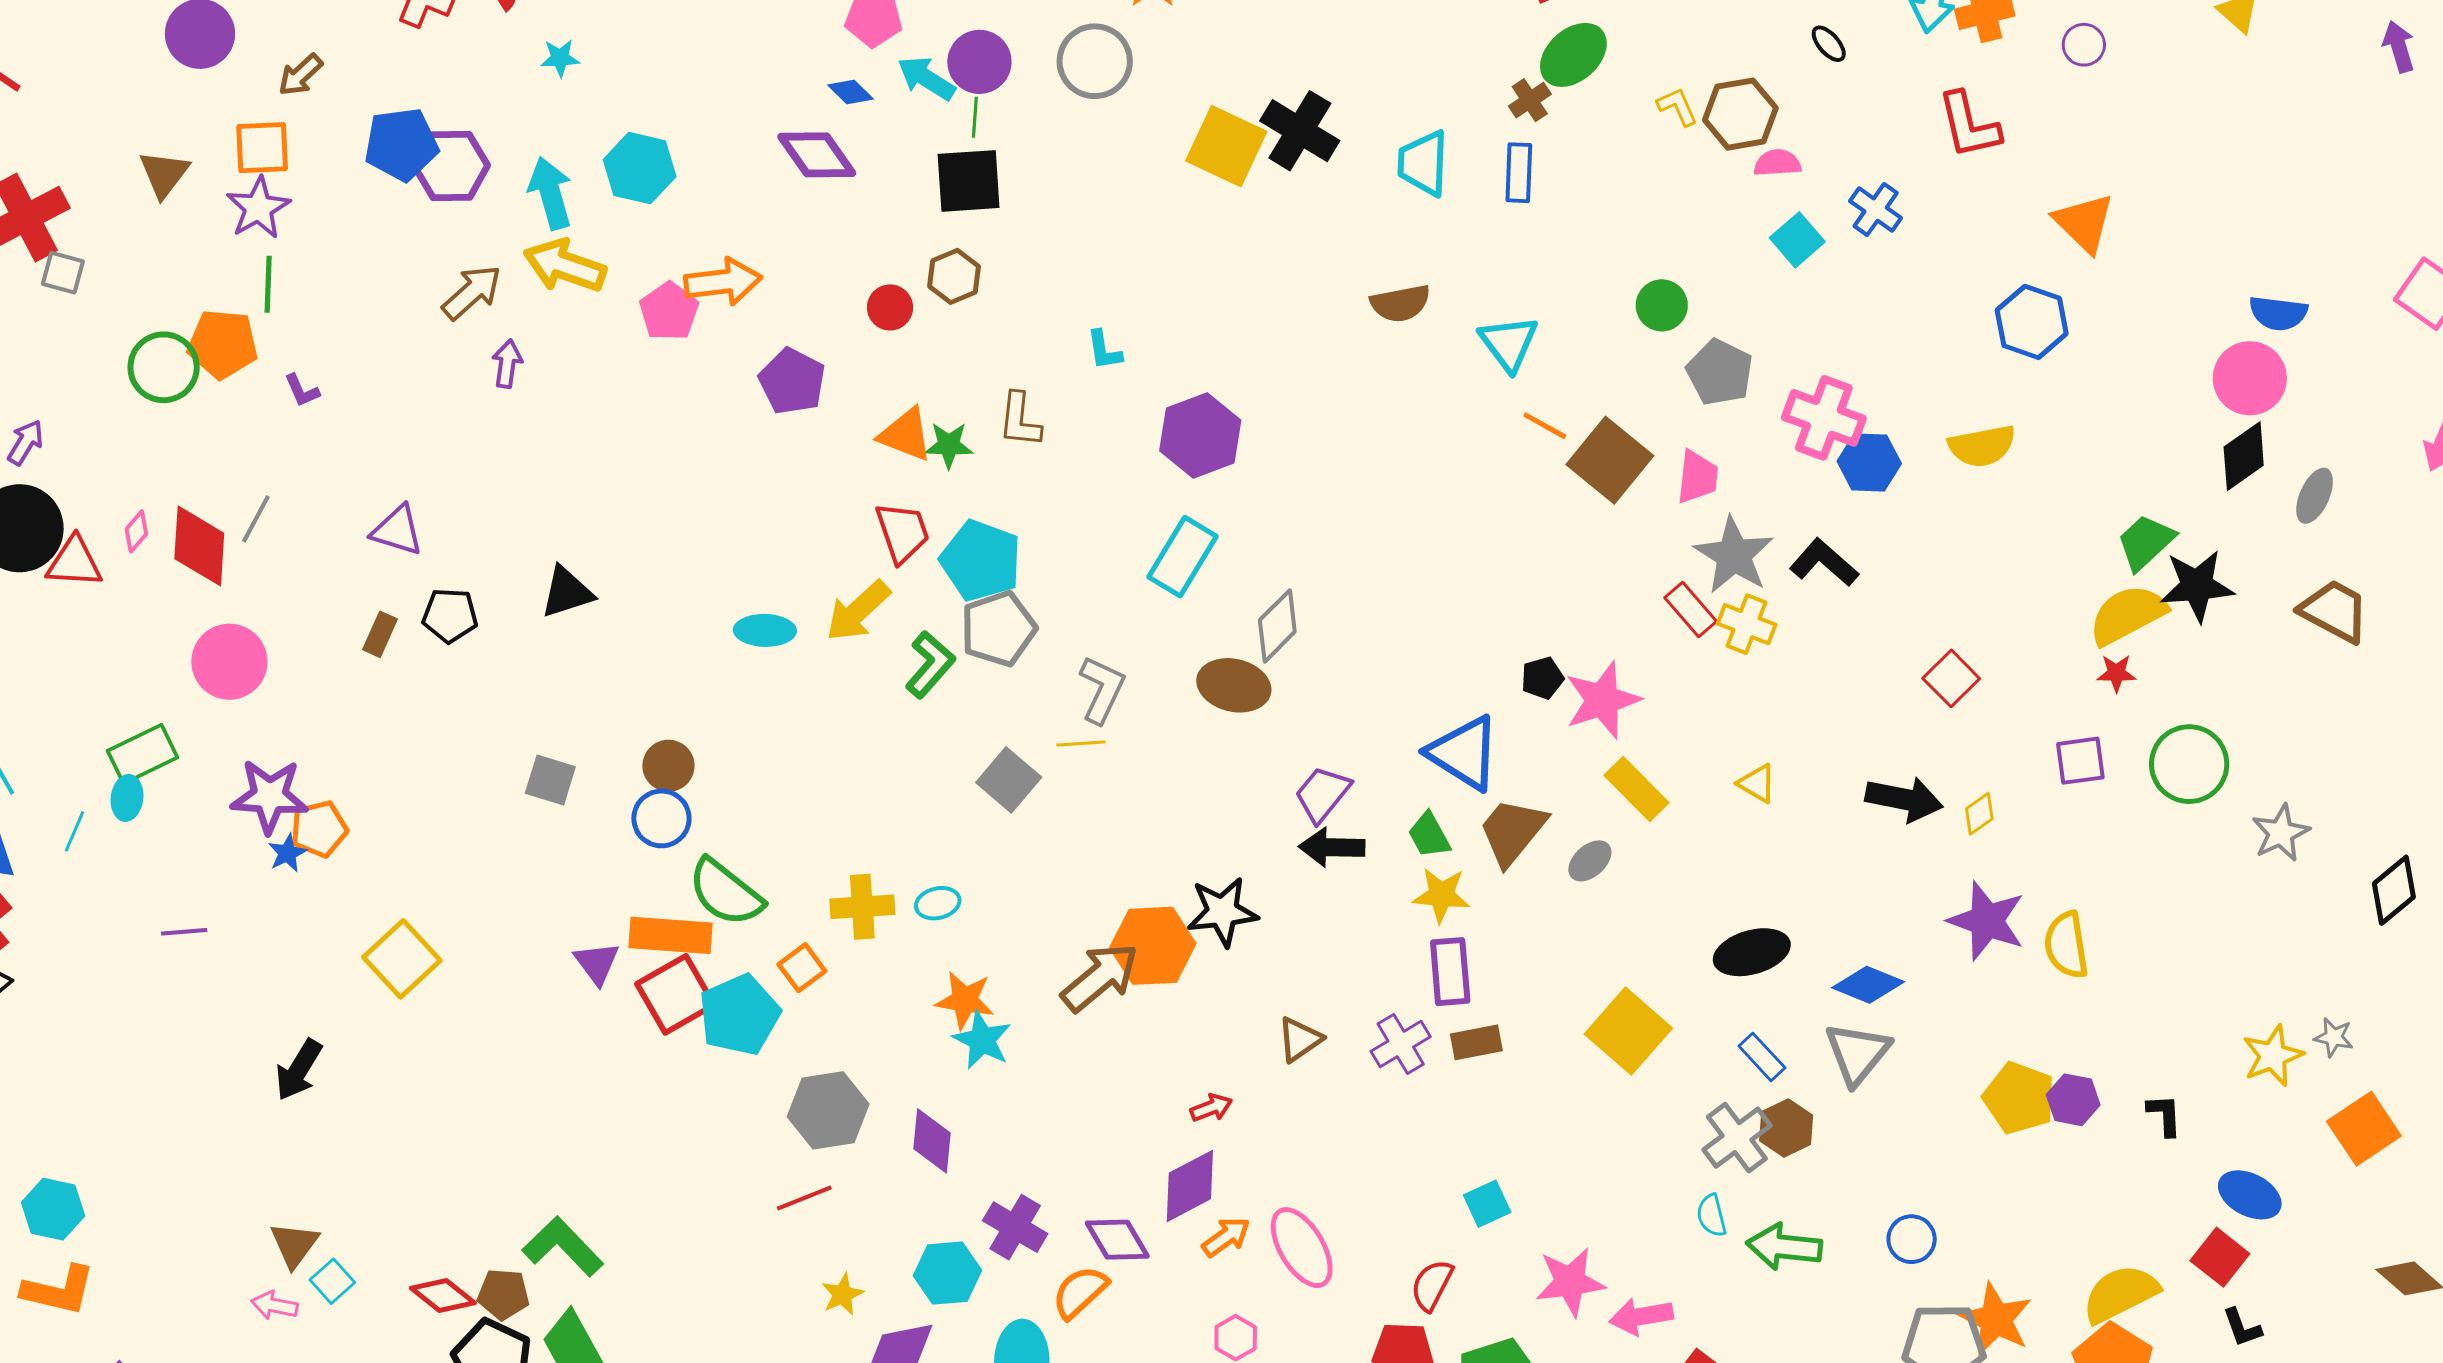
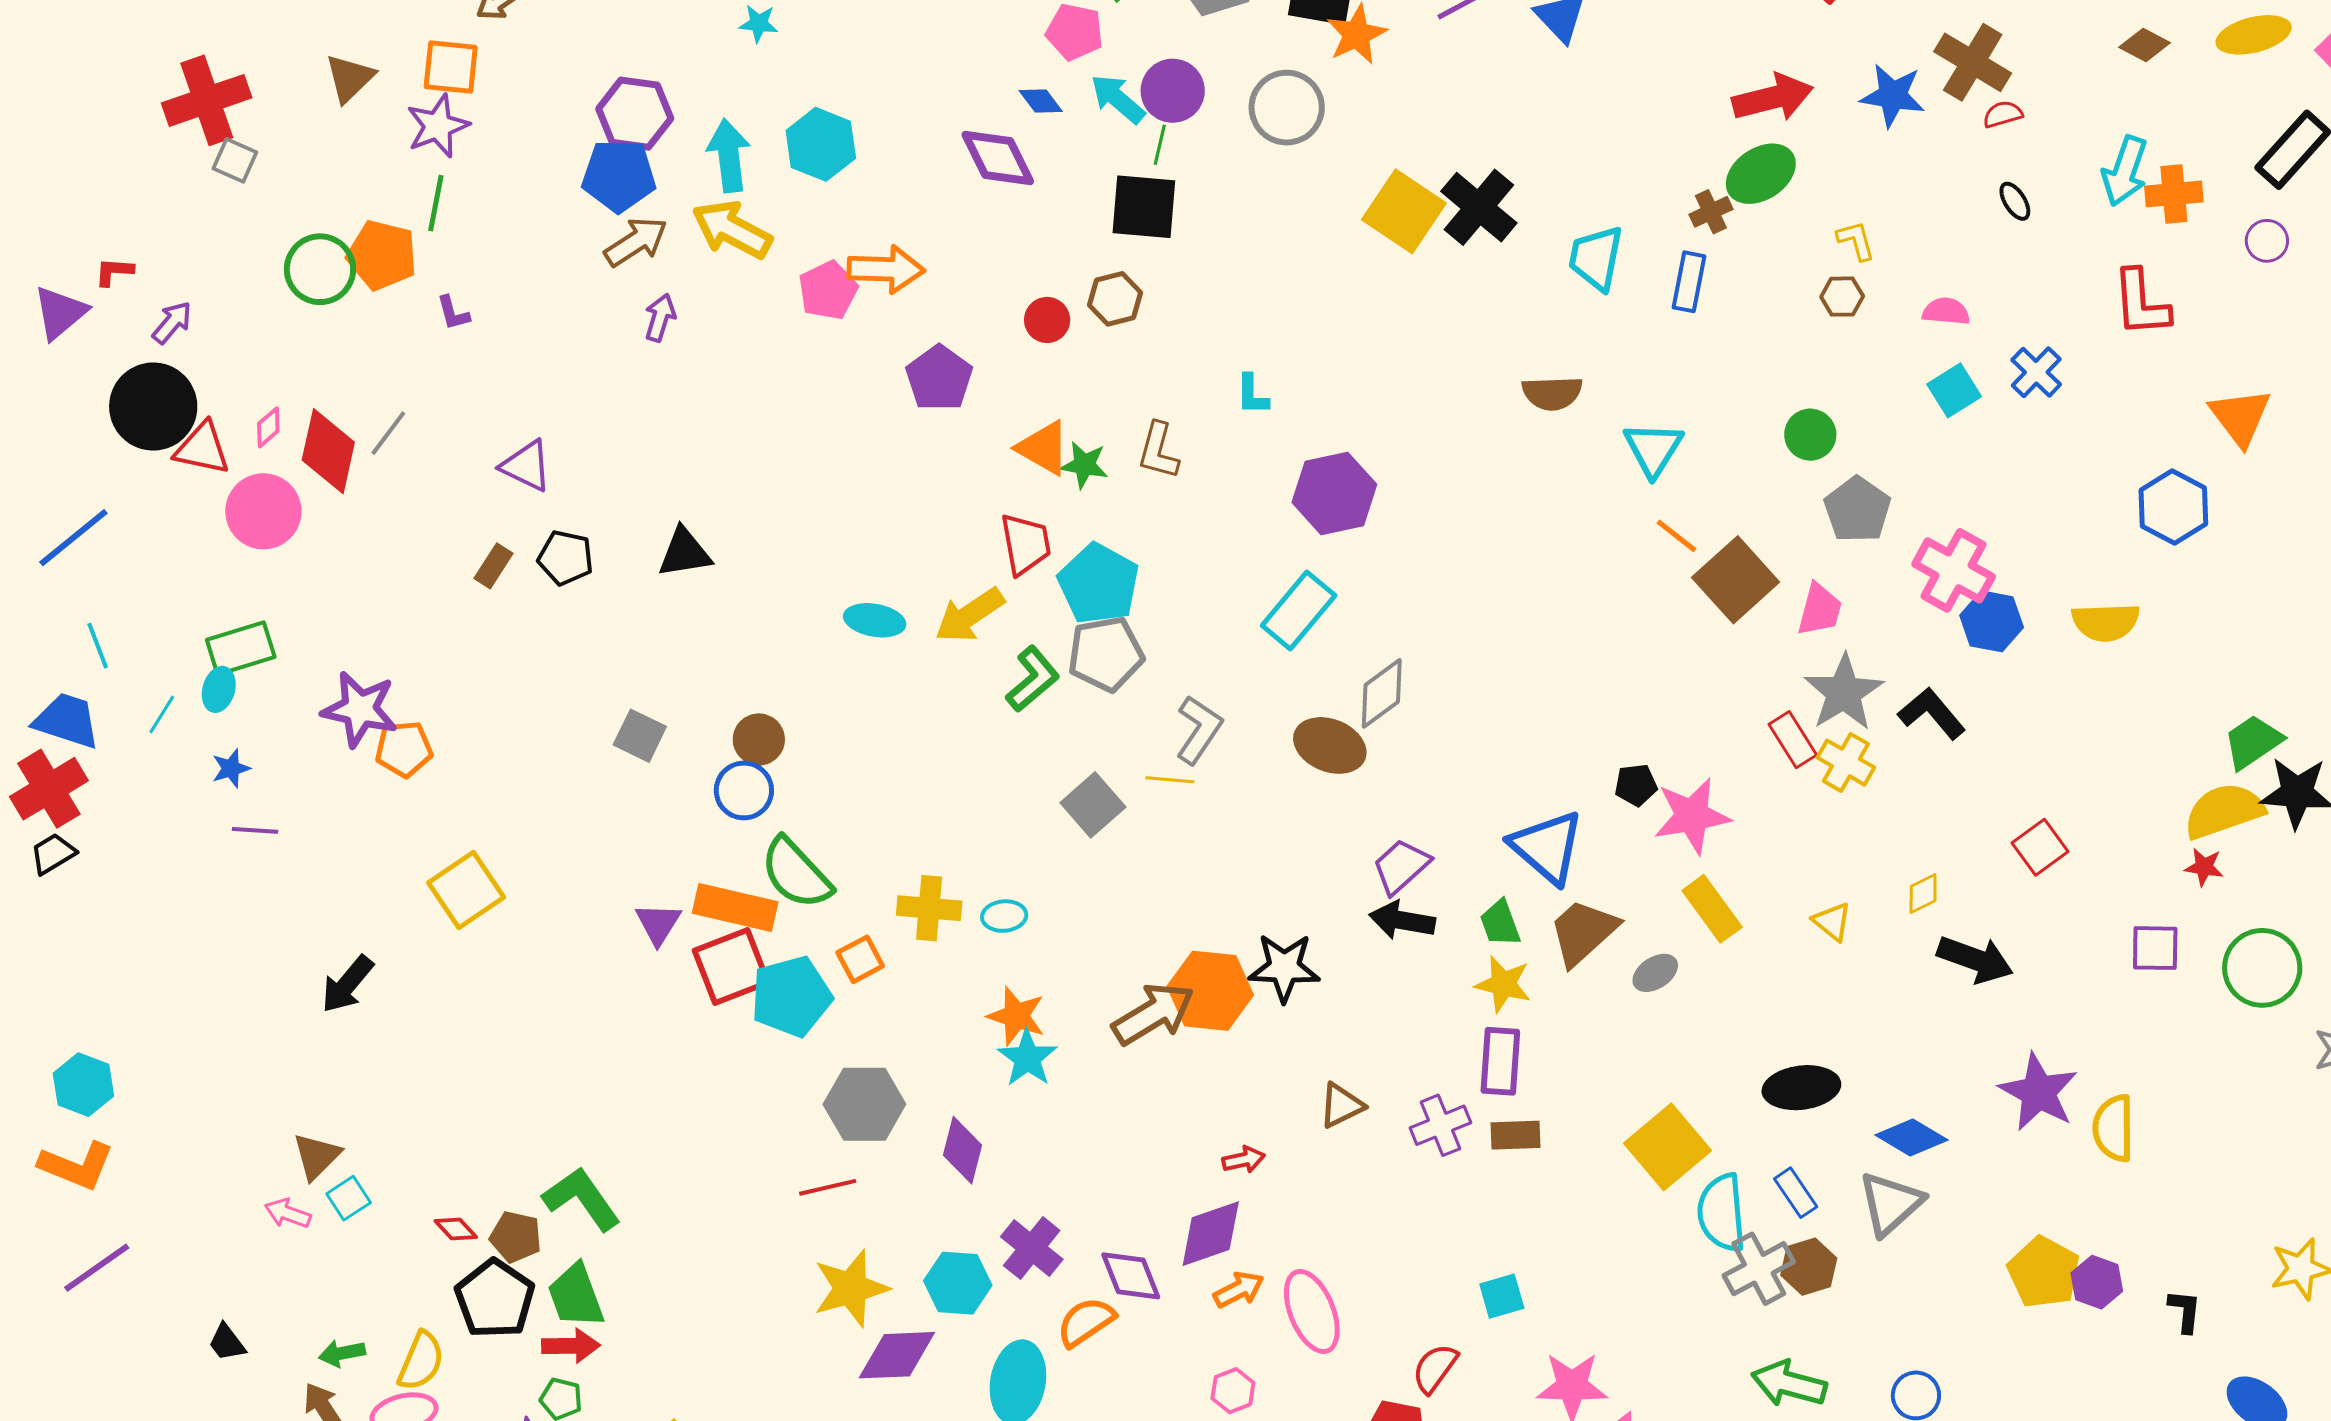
brown hexagon: (1740, 114) -> (1842, 297), moved, size x0.6
blue pentagon: (401, 144) -> (619, 176), moved
pink circle: (229, 662) -> (263, 511), moved
yellow diamond: (1979, 814) -> (1923, 893), moved
blue star: (287, 853) -> (231, 768), moved
cyan semicircle: (1712, 1215) -> (1722, 1213), moved, size x1.8
yellow star: (842, 1294) -> (851, 1288), size x1.8
red diamond: (443, 1295) -> (456, 1229), size x0.7

